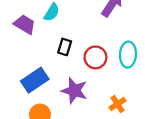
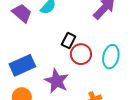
black rectangle: (65, 47) -> (69, 41), moved

